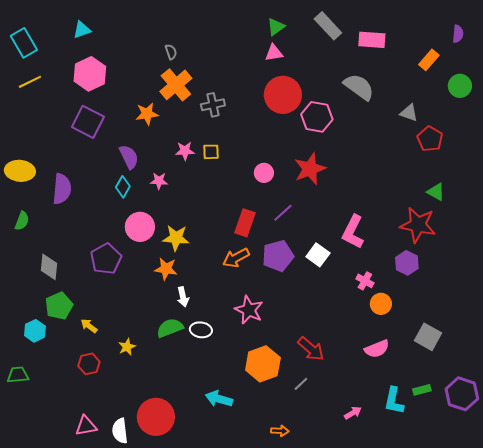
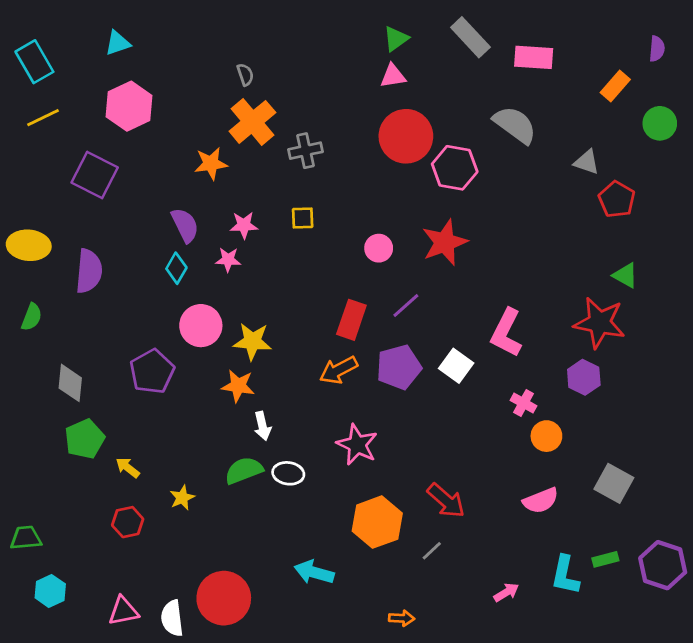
purple square: (88, 122) -> (95, 175), moved
pink star: (185, 151) -> (244, 225), moved
cyan hexagon: (35, 331) -> (50, 591), moved

